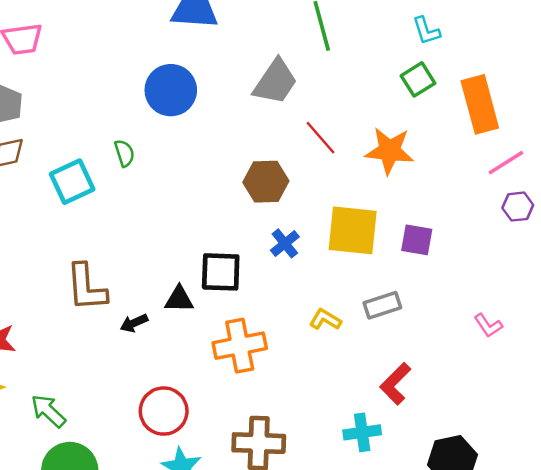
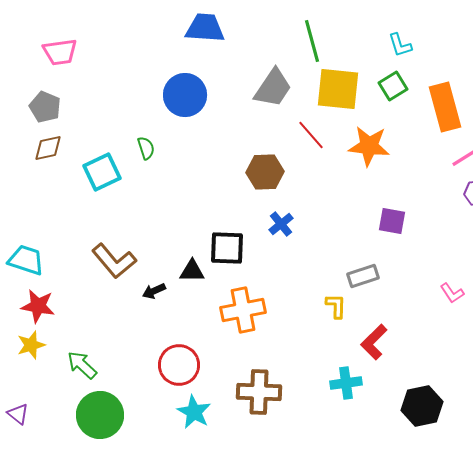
yellow square: (353, 230) -> (338, 89), moved
brown L-shape: (86, 287) -> (114, 261), turned -36
yellow L-shape: (325, 320) -> (336, 306), moved, turned 60

